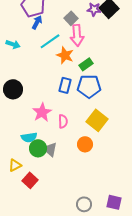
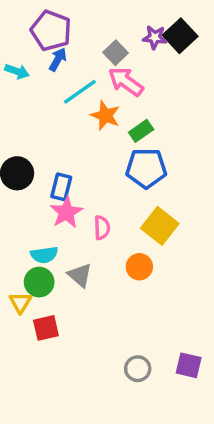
pink arrow: (77, 35) -> (126, 82), turned 130
cyan arrow: (13, 44) -> (17, 71), moved
blue rectangle: (65, 85) -> (61, 187), moved
green circle: (38, 148) -> (39, 282), moved
yellow triangle: (15, 165) -> (20, 302), turned -32
red square: (30, 180) -> (46, 328), turned 35

